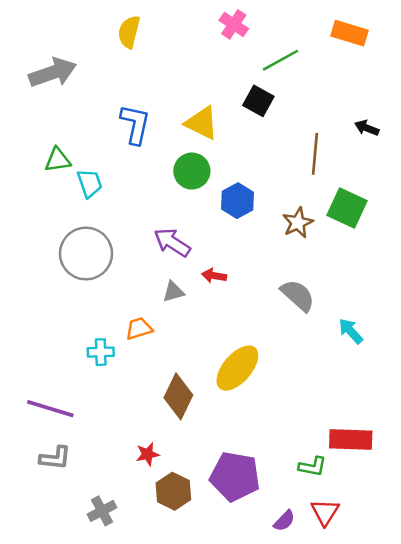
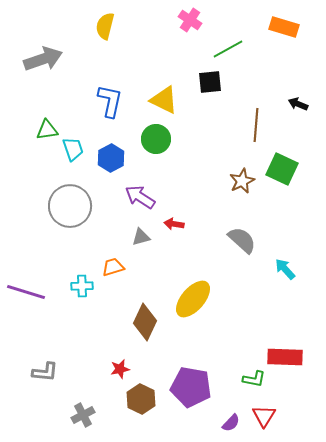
black square: (258, 101) -> (210, 82), turned -35
blue hexagon: (237, 201) -> (111, 158), moved
purple line: (50, 409) -> (26, 292), moved

